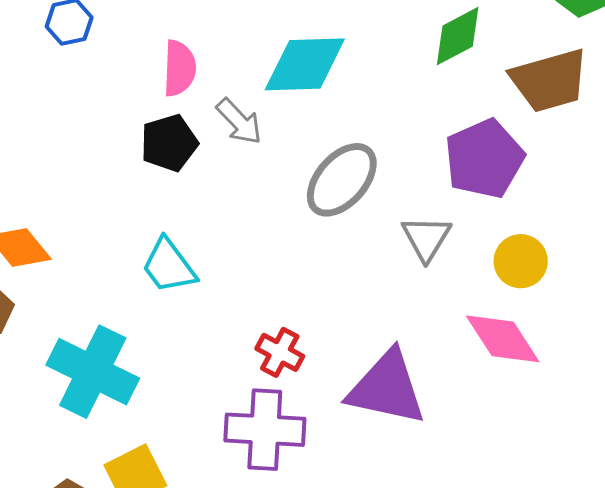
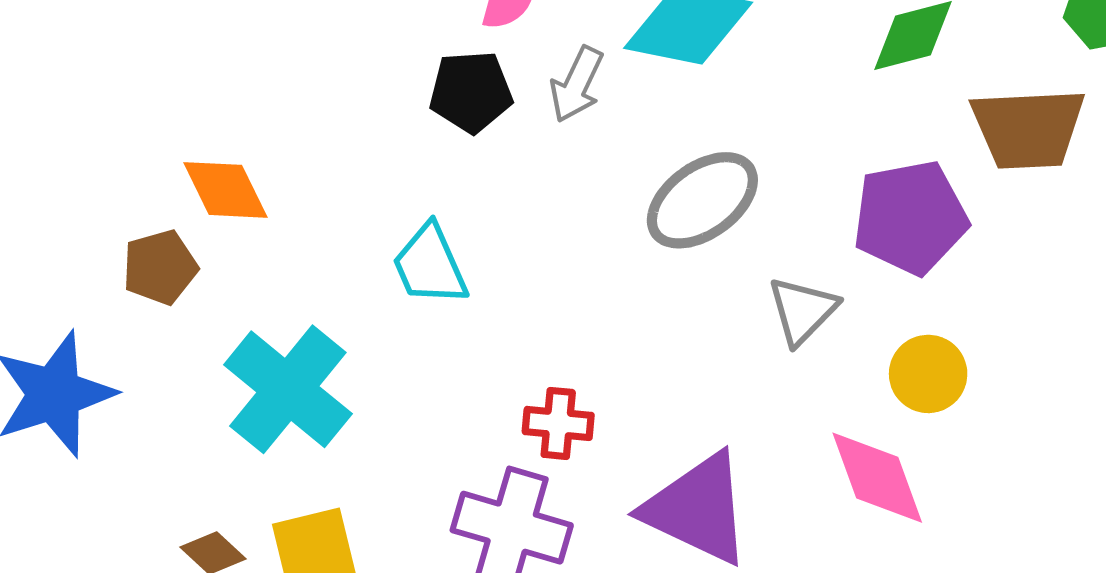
gray arrow: (239, 122) -> (577, 84), turned 56
red cross: (280, 352) -> (558, 423), turned -36

